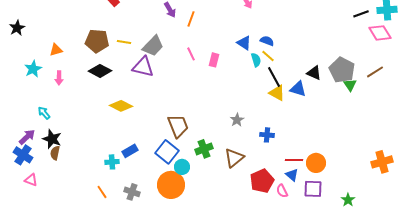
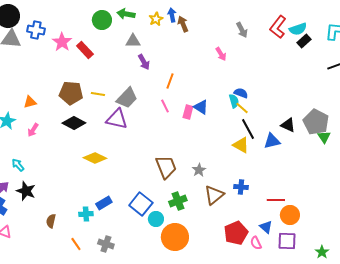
orange line: (191, 19) -> (170, 81), moved
blue triangle: (244, 43) -> (201, 107), moved
cyan semicircle: (256, 60) -> (234, 101), moved
pink arrow: (59, 78) -> (33, 130), turned 32
blue triangle: (298, 89) -> (272, 141), turned -30
yellow triangle: (277, 93) -> (241, 145), moved
gray star: (237, 120) -> (199, 170), moved
brown trapezoid: (178, 126) -> (166, 167), moved
brown semicircle: (55, 153) -> (51, 221), moved
brown triangle: (234, 158) -> (214, 195), moved
red line: (294, 160) -> (276, 200), moved
orange circle: (171, 185) -> (175, 237), moved

